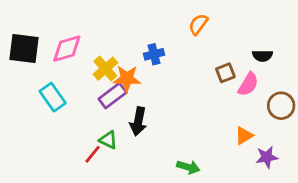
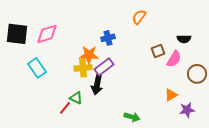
yellow cross: (105, 69) -> (83, 68), moved, turned 36
purple rectangle: (113, 96) -> (104, 67), moved

